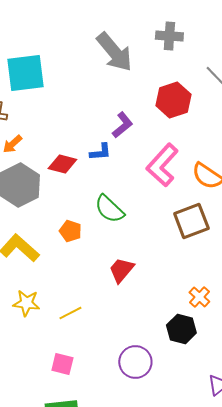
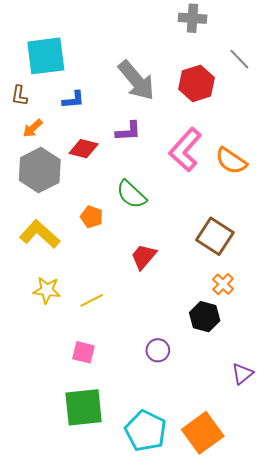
gray arrow: (114, 52) -> (136, 80), moved
purple L-shape: (122, 125) -> (128, 131), moved, turned 36
blue L-shape: (100, 152) -> (73, 100), moved
brown square: (191, 221) -> (215, 236), moved, turned -36
purple circle: (135, 362) -> (158, 350), size x0.7

